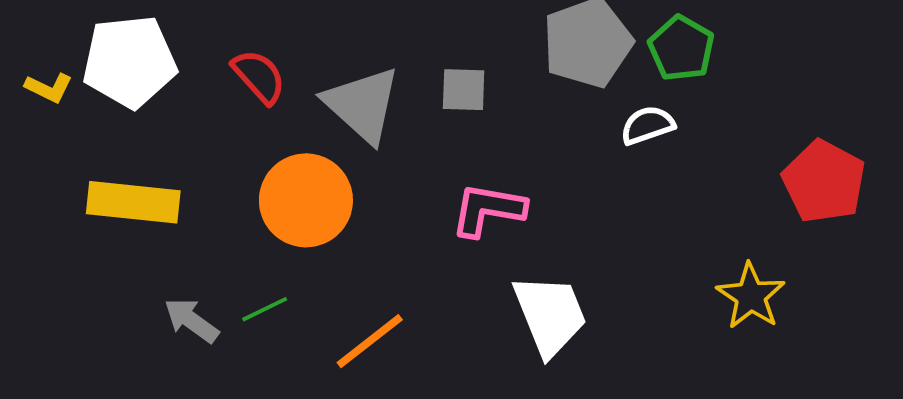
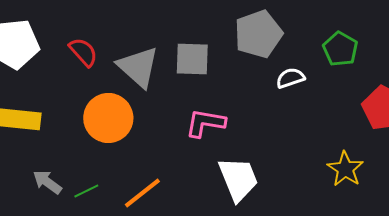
green pentagon: (681, 48) -> (340, 49), moved
gray square: (464, 90) -> (192, 59), size x1.4
green line: (265, 309) -> (86, 191), moved

